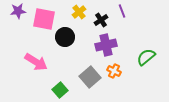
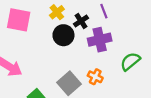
black circle: (65, 37) -> (63, 35), moved
purple cross: (106, 45) -> (100, 40), moved

